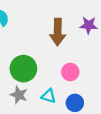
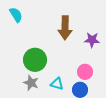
purple star: (89, 25) -> (92, 40), moved
pink circle: (70, 72) -> (85, 72), moved

